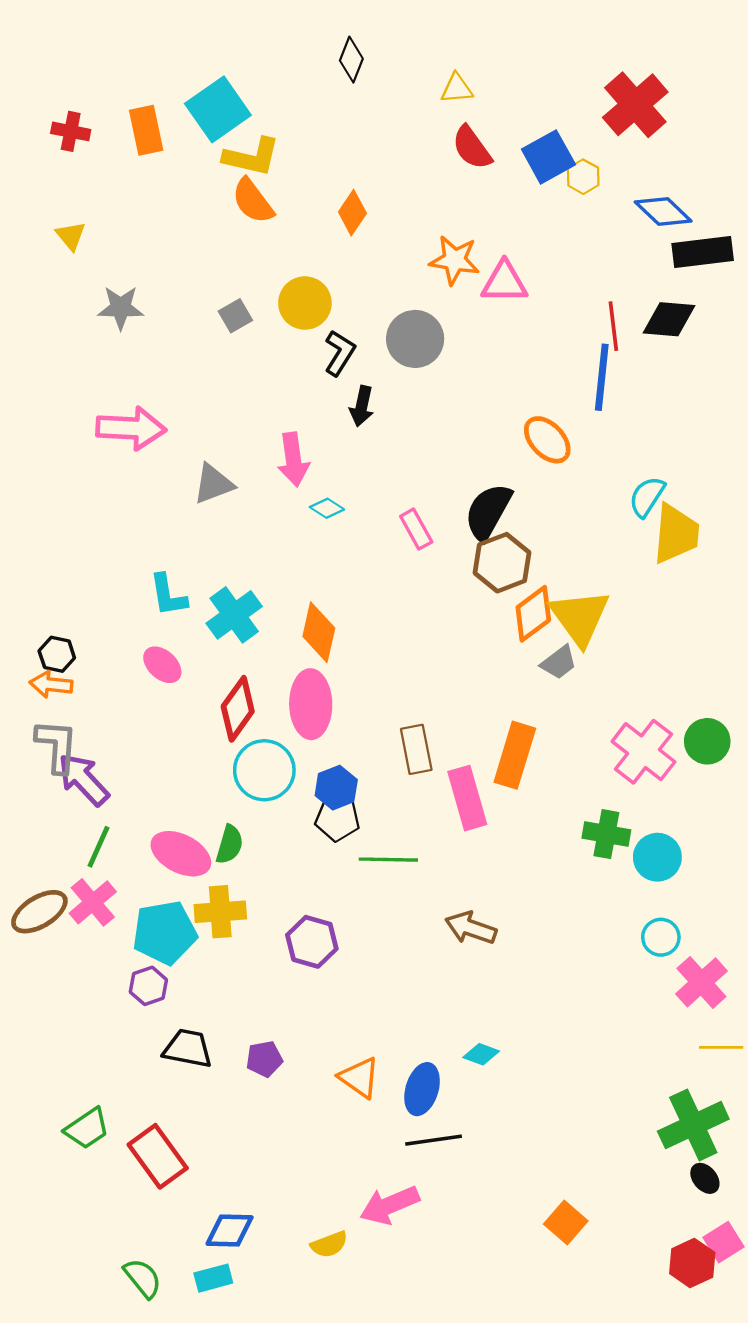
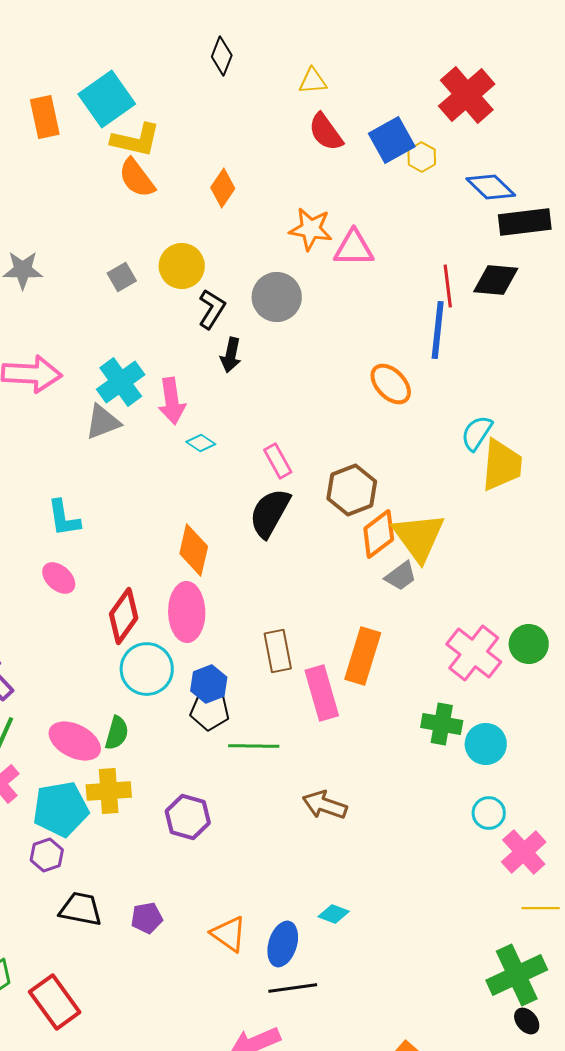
black semicircle: (488, 512) -> (270, 513), moved
cyan cross: (234, 615) -> (121, 382), moved

